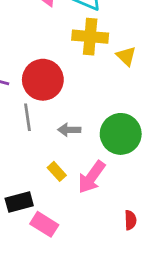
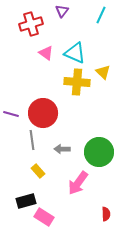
yellow triangle: (126, 56) -> (103, 72), moved
yellow rectangle: (57, 171) -> (38, 171), moved

